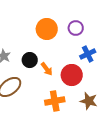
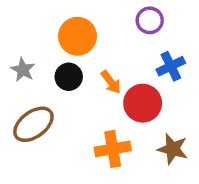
orange circle: (47, 29) -> (77, 36), moved
orange arrow: (47, 69) -> (111, 82), moved

